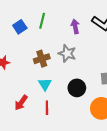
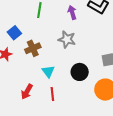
blue square: (20, 27) -> (14, 33), moved
brown cross: (42, 59) -> (33, 48), moved

